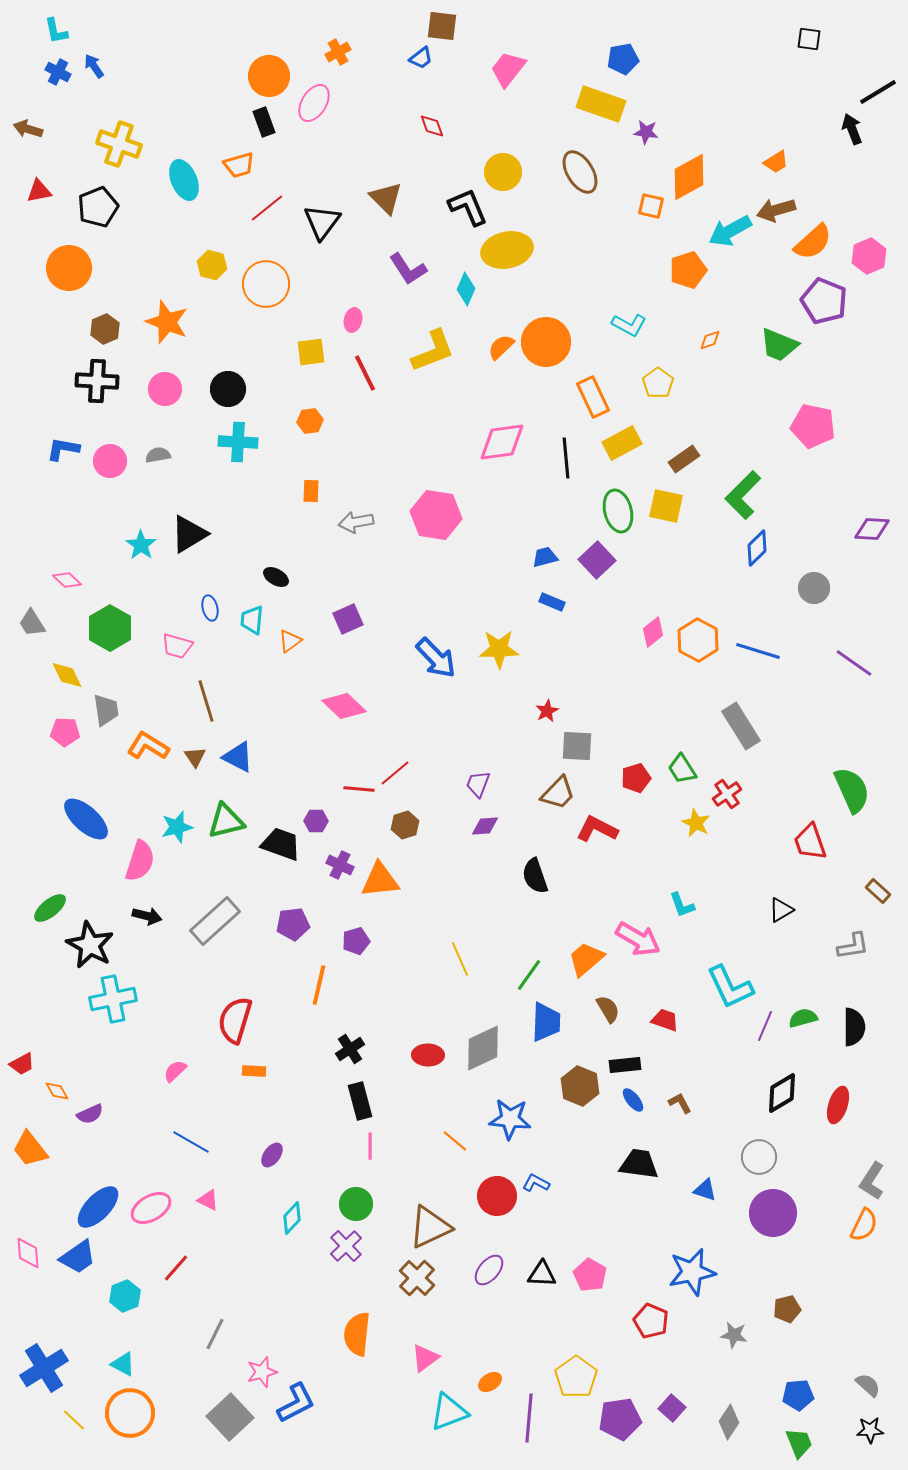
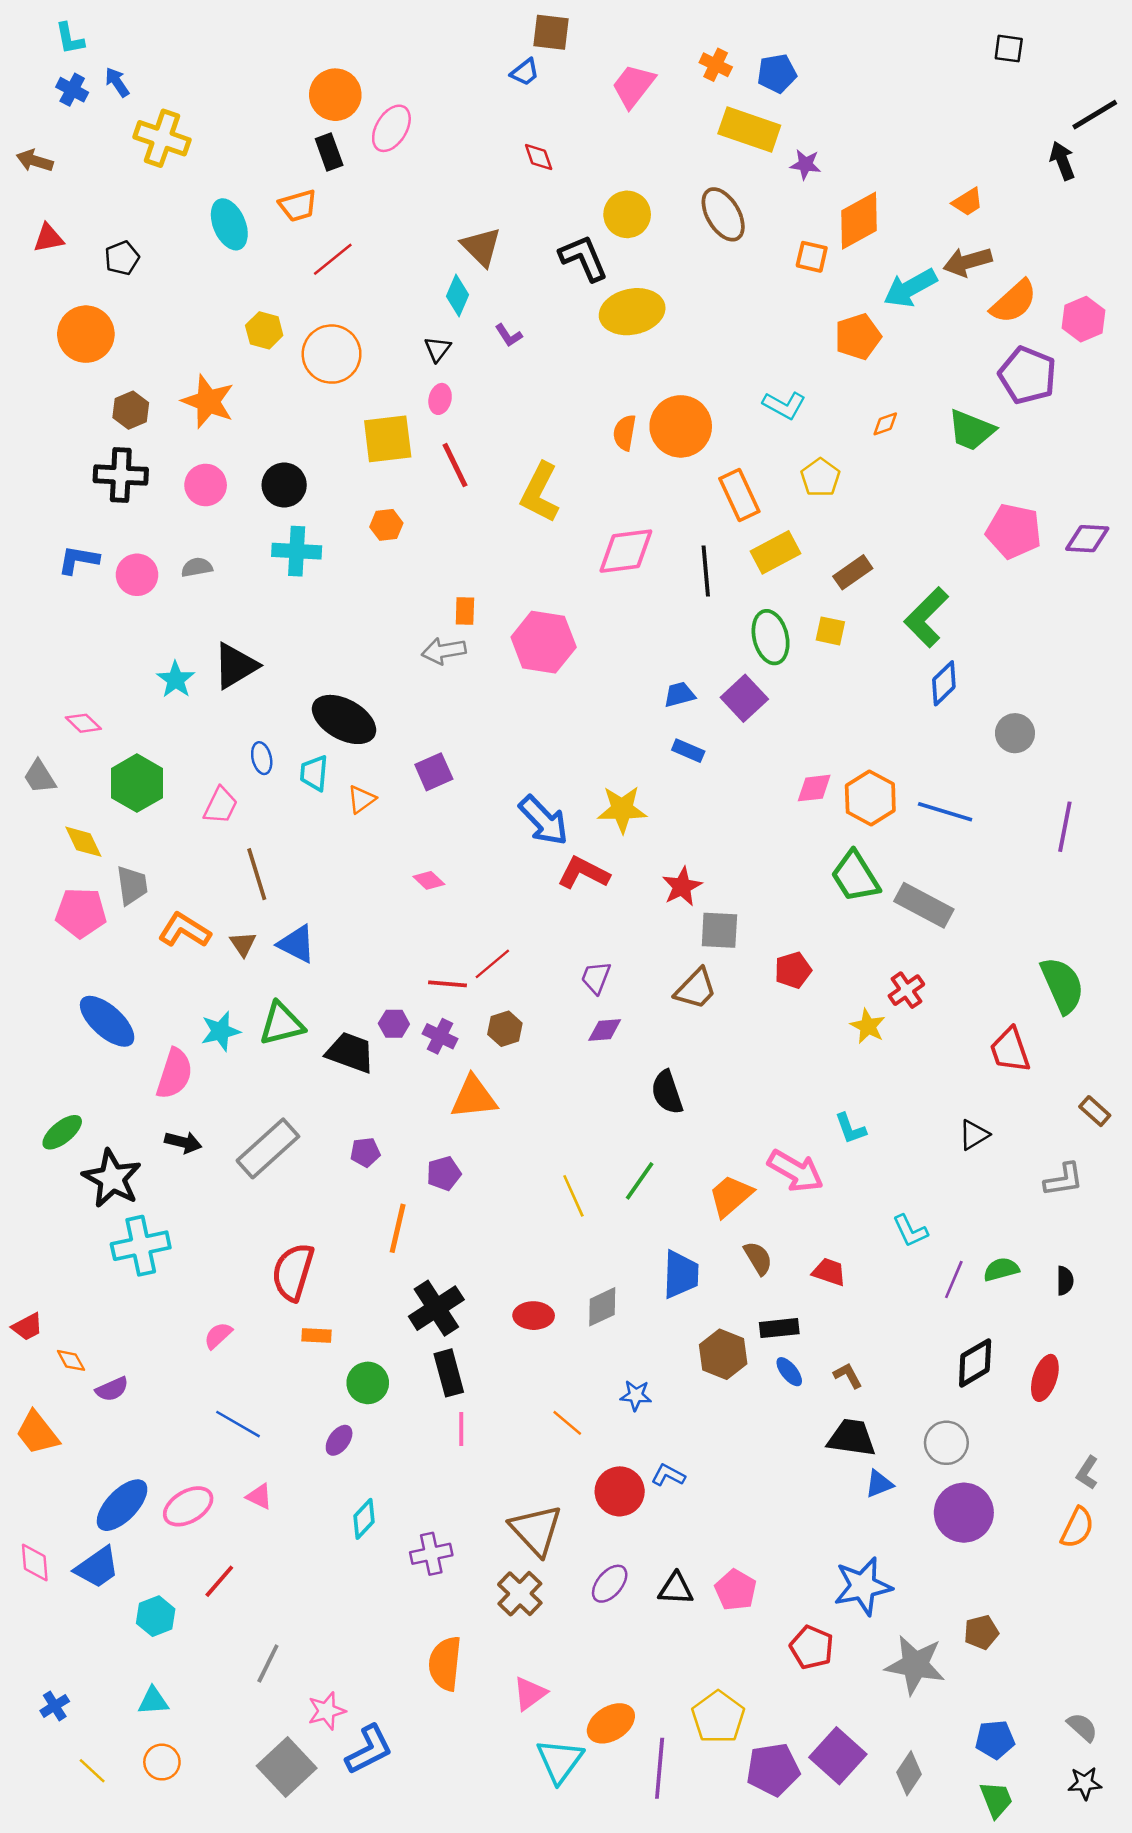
orange cross: (338, 52) -> (716, 65), moved, turned -35
yellow cross: (119, 144) -> (162, 138), moved
black pentagon: (98, 207) -> (122, 258), size x0.7
black triangle: (322, 222) -> (438, 349), moved, size x0.6
purple L-shape: (408, 269) -> (509, 335), size x0.6
cyan diamond: (466, 289) -> (458, 295), moved
orange semicircle: (501, 347) -> (625, 433), turned -36
yellow L-shape: (433, 351) -> (540, 492), moved, turned 138
yellow square: (311, 352) -> (388, 439), size x1.4
orange rectangle: (311, 491) -> (465, 611), moved
yellow square: (666, 506) -> (830, 631), size x0.7
purple diamond: (872, 529) -> (1087, 539), moved
black ellipse: (276, 577) -> (344, 719), size x2.0
pink diamond: (653, 632) -> (814, 788), turned 32
pink trapezoid: (177, 646) -> (221, 806), turned -80
purple line: (854, 663) -> (1065, 827), turned 66
pink diamond: (344, 706) -> (429, 880), size x0.6
red star: (547, 711) -> (682, 887), size x1.4
gray rectangle: (741, 726) -> (924, 905), turned -30
pink pentagon: (65, 732) -> (81, 913), size x1.4
green trapezoid: (682, 769) -> (855, 877), moved, size x1.4
red L-shape: (597, 829) -> (583, 873), moved
purple cross: (340, 865) -> (440, 1036), moved
purple pentagon: (293, 924) -> (365, 1152), size x0.7
green line: (529, 975) -> (640, 1181), moved
cyan L-shape: (730, 987) -> (910, 1231), size x0.6
black semicircle: (854, 1027) -> (1065, 1281), size x0.6
gray diamond: (483, 1048) -> (602, 1307), size x0.7
black cross: (350, 1049) -> (436, 1308), size x1.5
blue star: (510, 1119) -> (636, 1395), size x0.6
black trapezoid: (639, 1164) -> (852, 1438), moved
gray L-shape: (872, 1181) -> (1087, 1473), size x0.7
blue triangle: (705, 1190) -> (879, 1484), turned -40
green circle: (356, 1204) -> (368, 1383), moved
brown triangle: (430, 1227) -> (536, 1530), turned -48
purple cross: (346, 1246) -> (431, 1554), turned 32
gray star: (734, 1335) -> (915, 1665), size x1.8
cyan triangle: (123, 1364) -> (153, 1701), turned -32
blue cross: (44, 1368) -> (55, 1706), size x0.5
orange ellipse: (490, 1382) -> (611, 1723), size x1.6
purple square: (672, 1408) -> (838, 1756), size x1.6
cyan triangle: (449, 1412) -> (560, 1761), turned -33
orange circle: (130, 1413) -> (162, 1762), size x0.6

